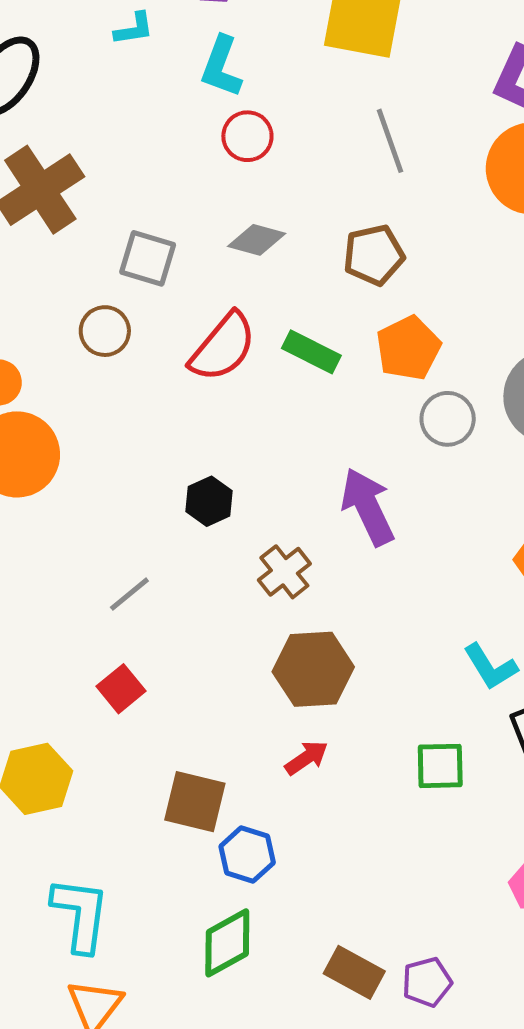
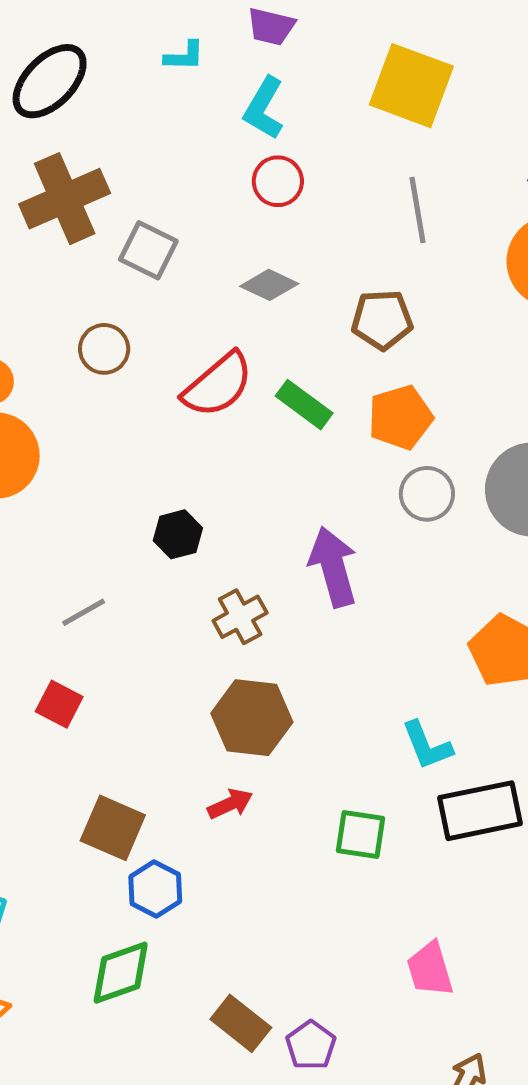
gray square: (148, 258) -> (148, 250), moved
red square: (121, 689) -> (59, 704), turned -33
purple pentagon: (427, 982) -> (311, 1045), turned -30

